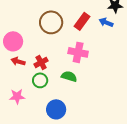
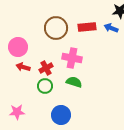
red rectangle: (82, 21) -> (87, 27), turned 48
pink cross: (78, 52) -> (72, 58), moved
pink star: (17, 96) -> (17, 112), moved

